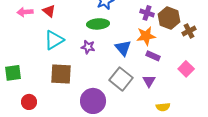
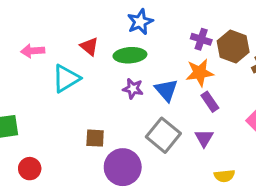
red triangle: (49, 11) -> (89, 47), moved
pink arrow: (25, 12) -> (33, 51), moved
purple star: (88, 47) -> (133, 89), moved
purple rectangle: (153, 56) -> (210, 102), turned 32
brown square: (61, 74) -> (95, 138), moved, size x0.6

